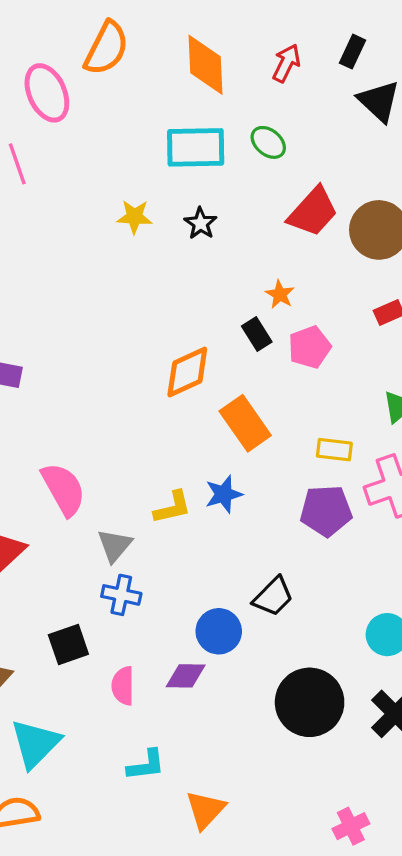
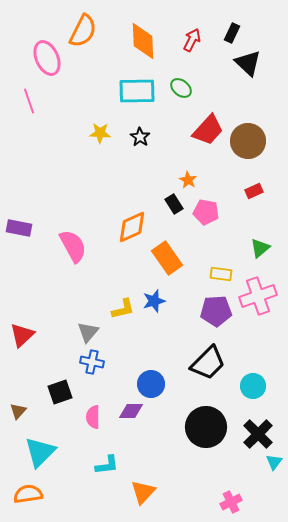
pink pentagon: (310, 347) -> (206, 212), turned 30
pink semicircle: (63, 489) -> (73, 246), moved
black trapezoid: (273, 597) -> (208, 363), moved, size x1.4

